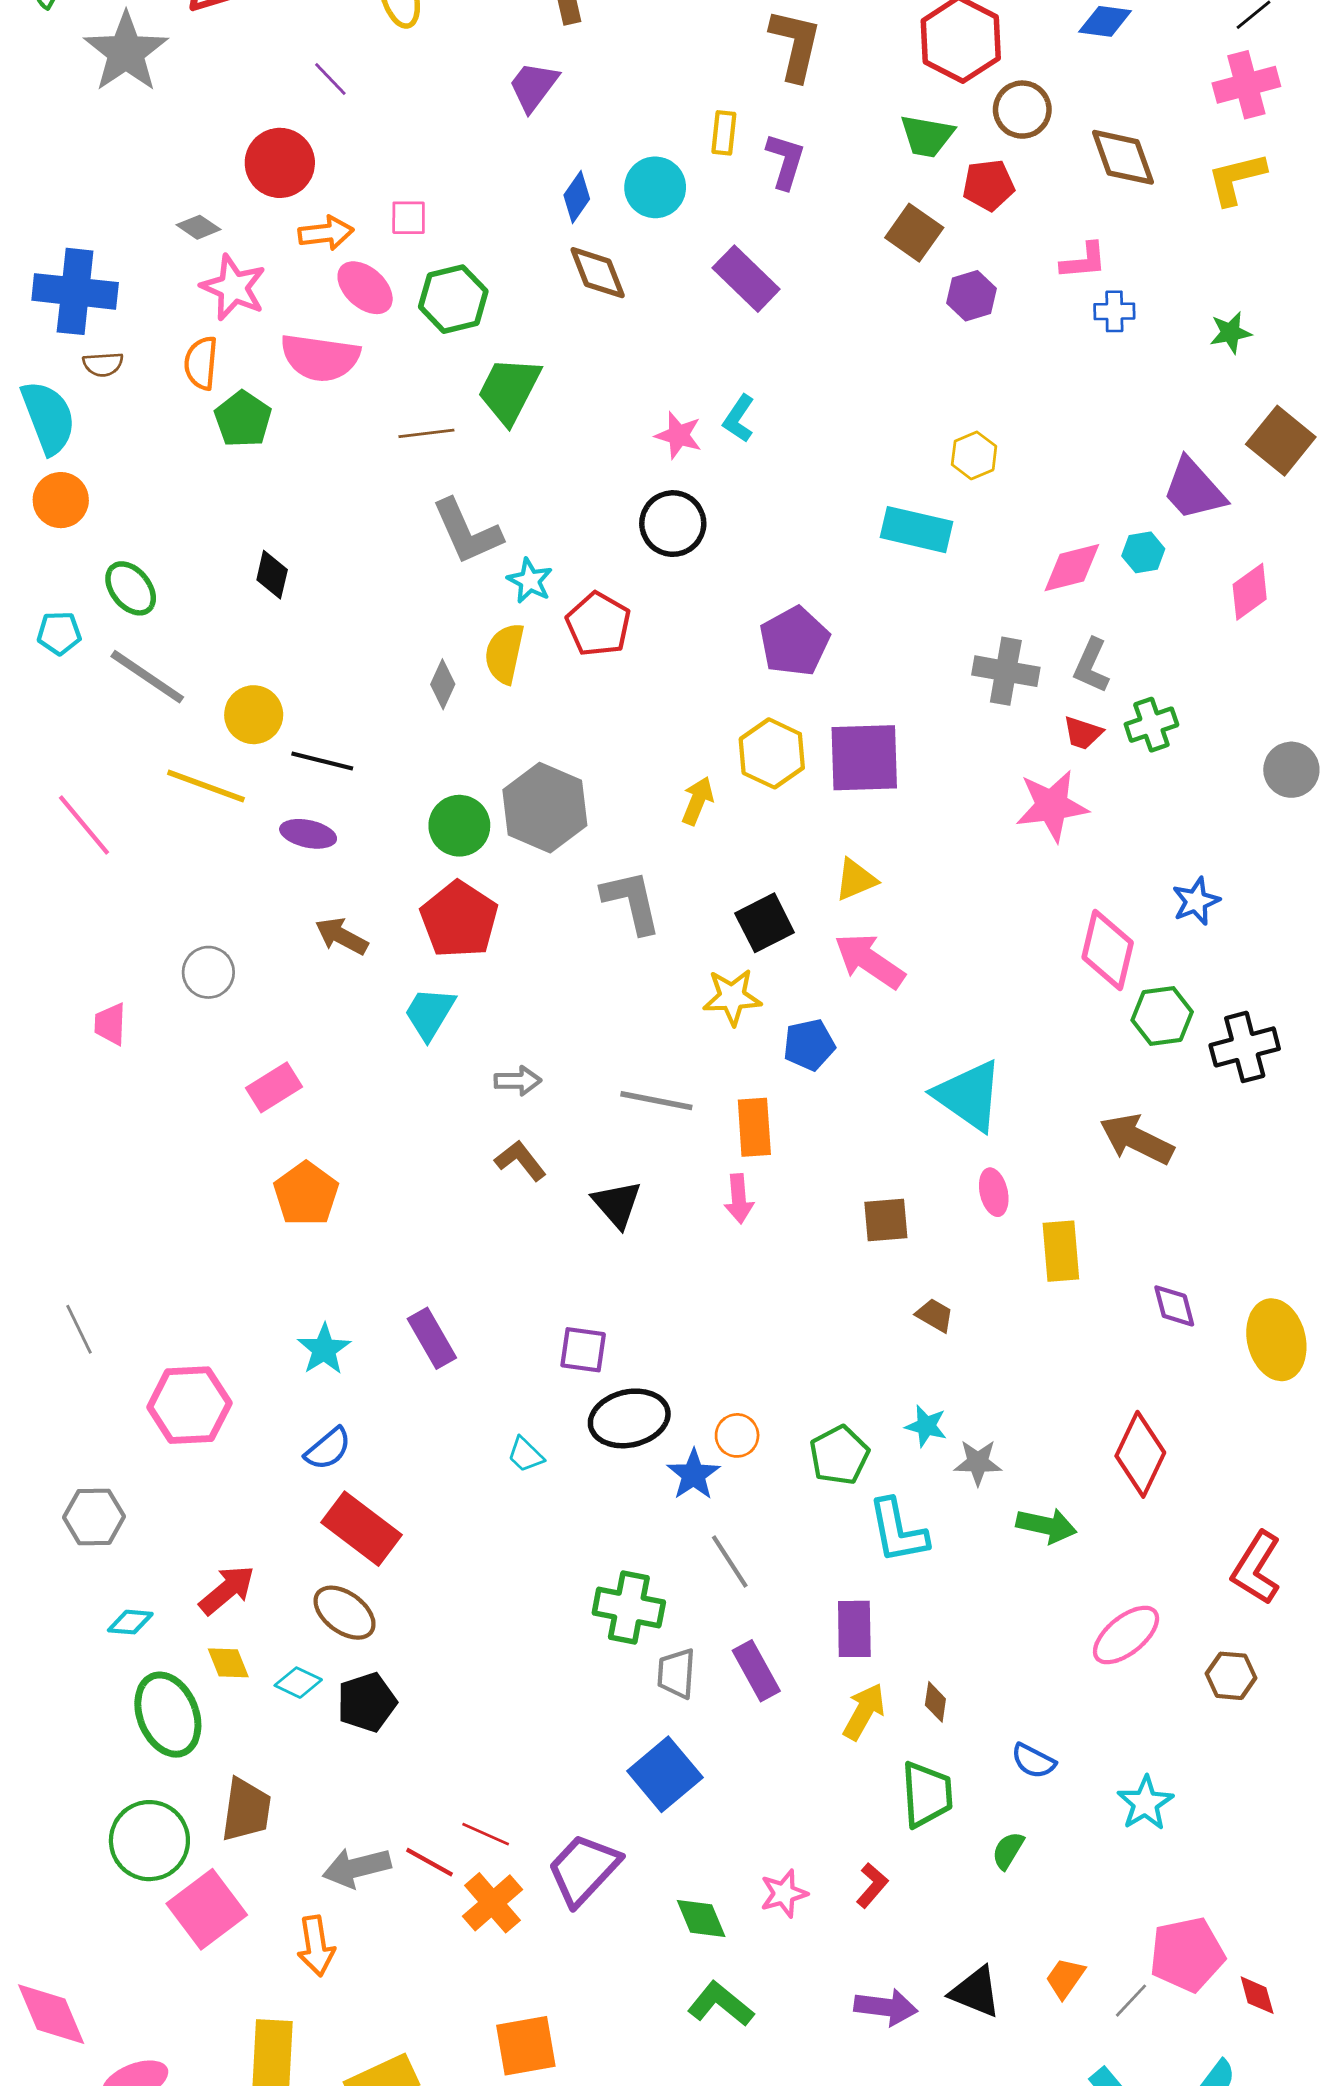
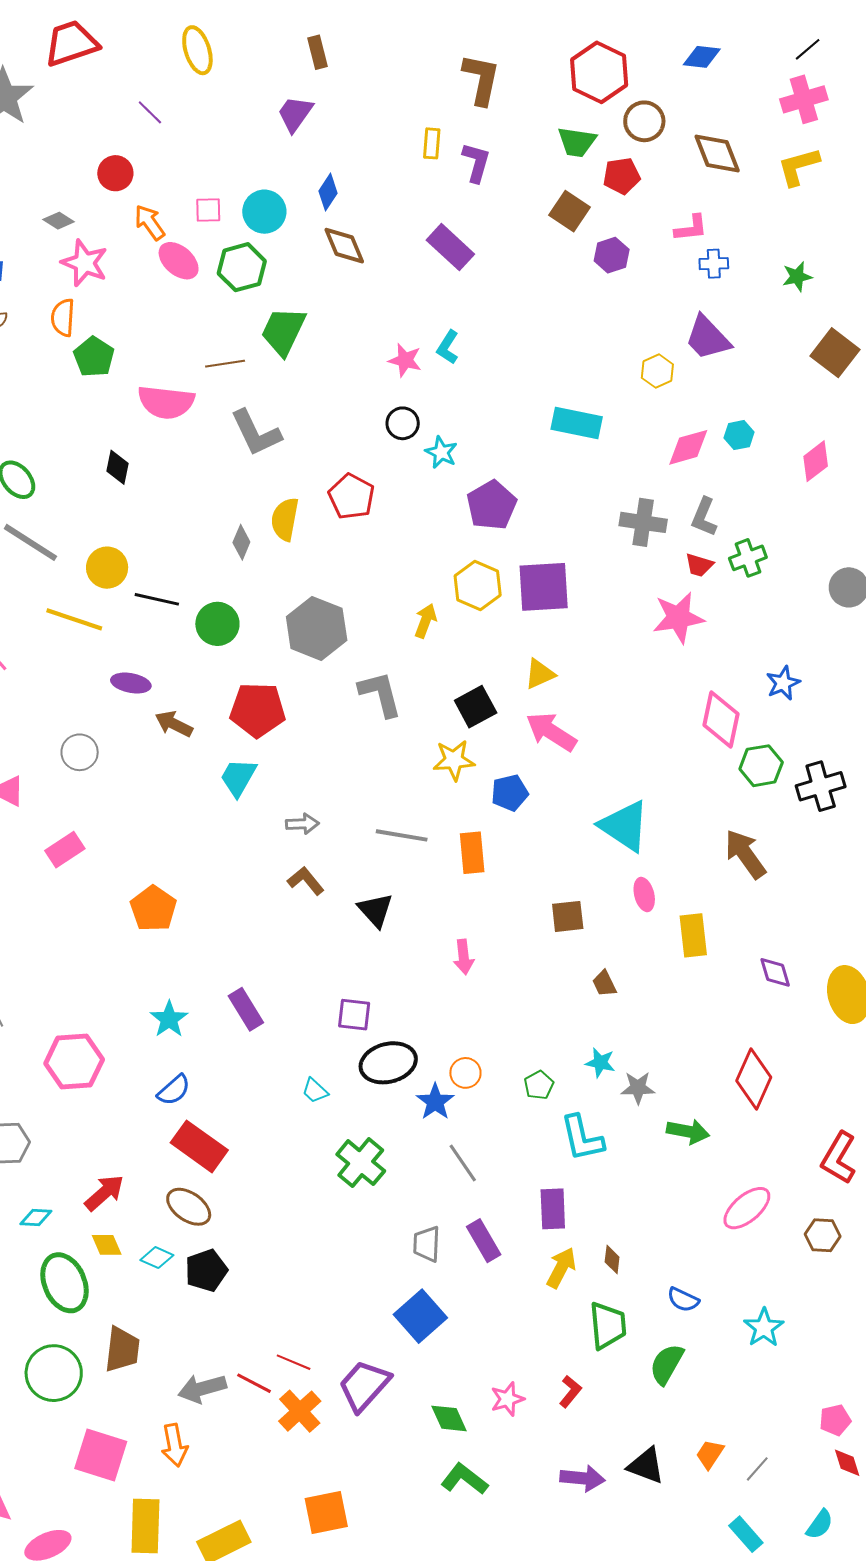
red circle: (280, 163) -> (115, 173), size x0.7
cyan circle: (655, 187) -> (264, 212), moved
orange arrow: (326, 233) -> (150, 222), turned -117
pink semicircle: (320, 358) -> (166, 402), moved
yellow hexagon: (974, 455) -> (657, 371), moved
purple trapezoid: (1194, 489) -> (708, 338), moved
black circle: (673, 524) -> (403, 423), size x0.7
cyan star: (530, 581) -> (441, 452), moved
green circle: (459, 826) -> (217, 624), moved
purple ellipse: (308, 834) -> (131, 683), moved
red pentagon: (459, 920) -> (258, 710), turned -30
pink rectangle: (274, 1087) -> (65, 850), moved
brown arrow: (1137, 1139) -> (745, 854), turned 30
pink arrow: (739, 1199) -> (464, 957), moved
brown trapezoid: (935, 1315) -> (604, 984), turned -144
green pentagon: (839, 1455) -> (539, 1085), size x0.7
green cross: (629, 1608) -> (361, 1163), moved, turned 30
green semicircle: (1008, 1850) -> (667, 1364), size x1.5
pink square: (207, 1909) -> (101, 1455), moved, turned -34
pink pentagon: (1187, 1954) -> (835, 1420), moved, size x0.6

